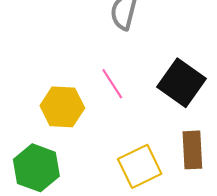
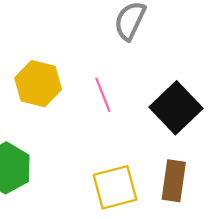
yellow hexagon: (62, 107) -> (38, 84), moved

